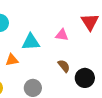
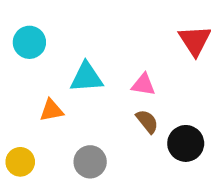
pink triangle: (62, 35) -> (143, 85), moved

